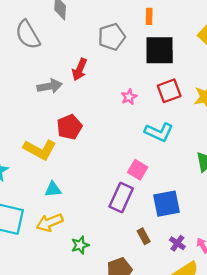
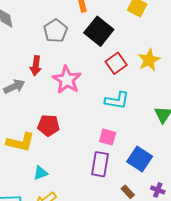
black square: (160, 50) -> (99, 31), turned -36
pink star: (129, 97) -> (67, 80), moved, size x2.0
red pentagon: (69, 127) -> (49, 125), moved, turned -30
blue square: (167, 204) -> (140, 159), turned -30

